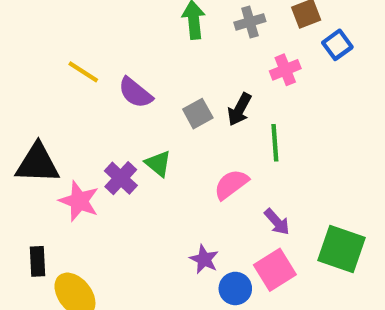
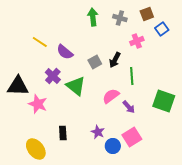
gray cross: (250, 22) -> (120, 18), turned 32
green triangle: (158, 164) -> (76, 86), size x1.5
purple cross: (121, 178) -> (53, 76), moved
purple arrow: (277, 222) -> (129, 107), moved
green square: (342, 249) -> (164, 101), moved
black rectangle: (37, 261) -> (63, 133), moved

